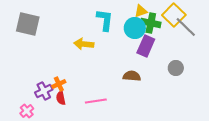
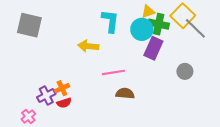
brown semicircle: (132, 76) -> (125, 93), moved
red semicircle: (61, 98) -> (64, 103), turned -96
pink line: (96, 101) -> (113, 72), moved

